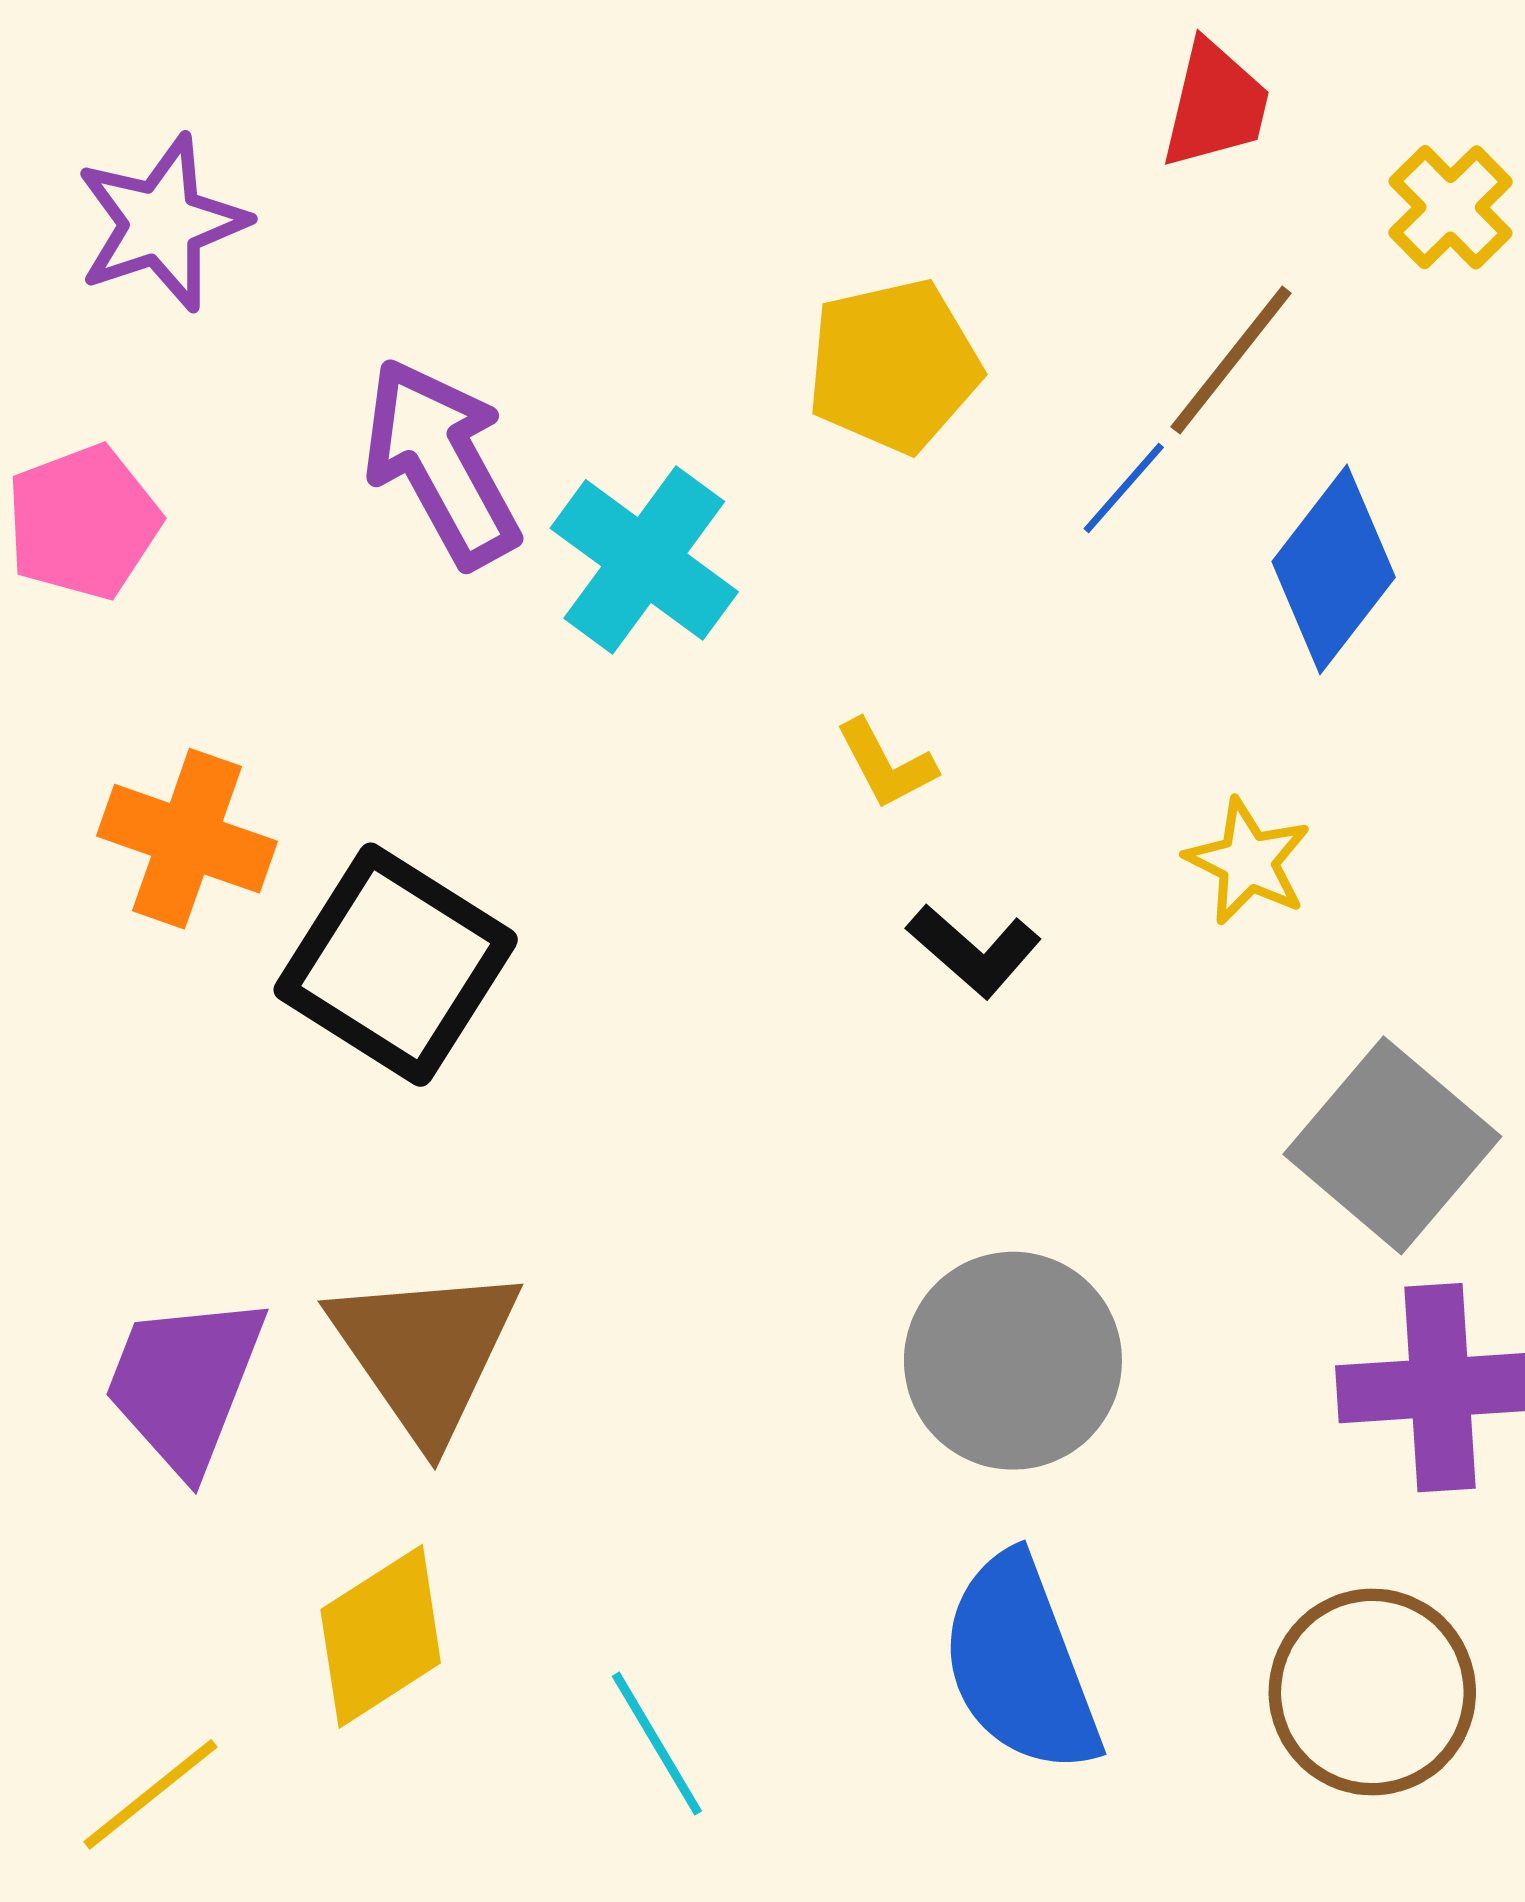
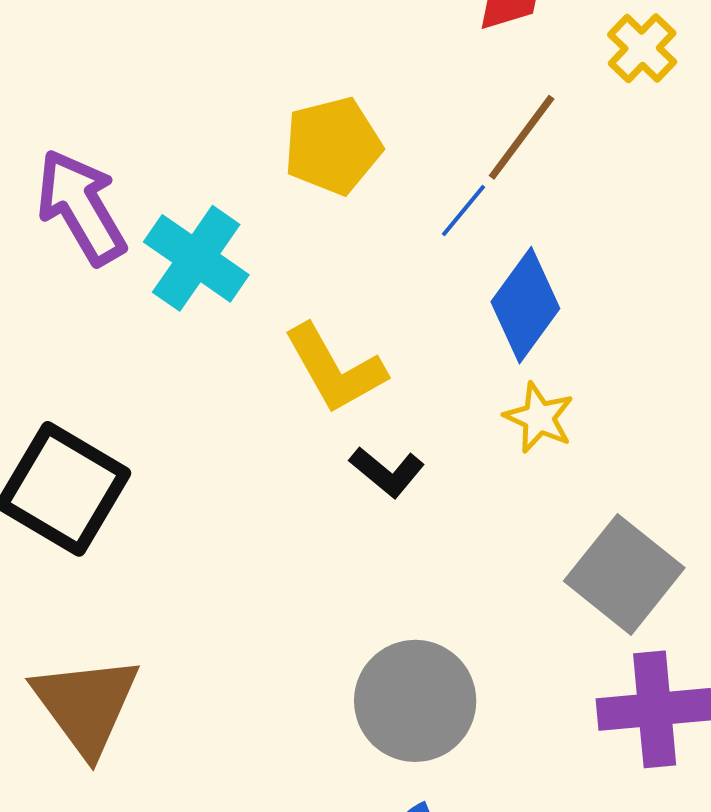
blue diamond: (1334, 569) -> (525, 305), moved
yellow L-shape: (886, 764) -> (335, 369), size x1.8

